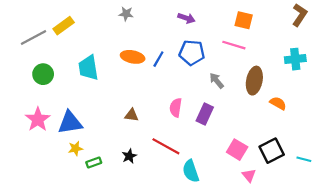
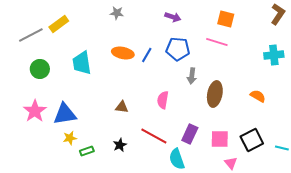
gray arrow: (217, 81) -> (192, 76), moved, turned -133
brown ellipse: (254, 81) -> (215, 94), moved
purple rectangle: (205, 114) -> (190, 134), moved
pink square: (237, 150) -> (220, 139), turned -30

